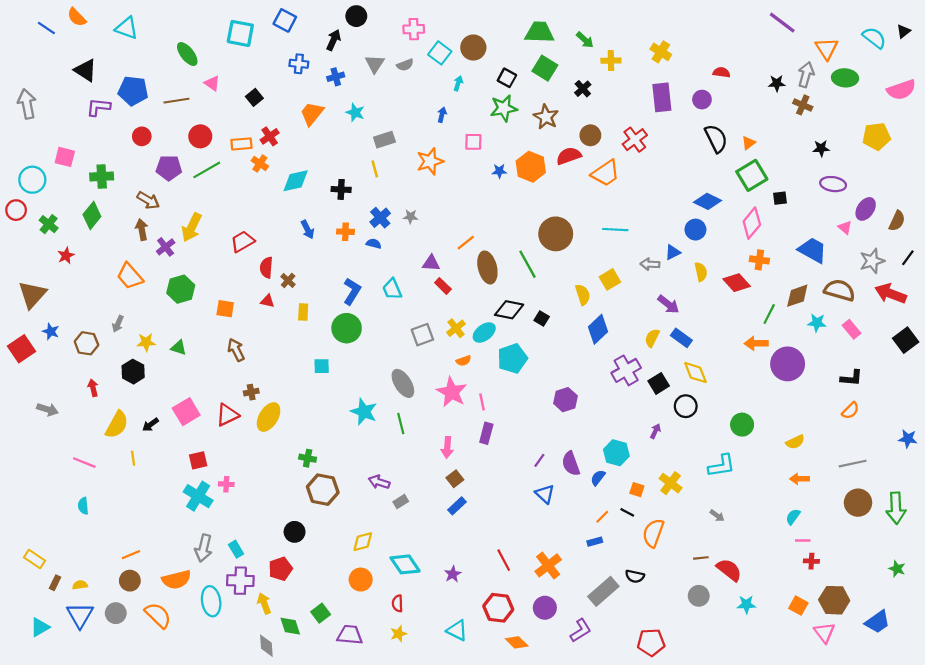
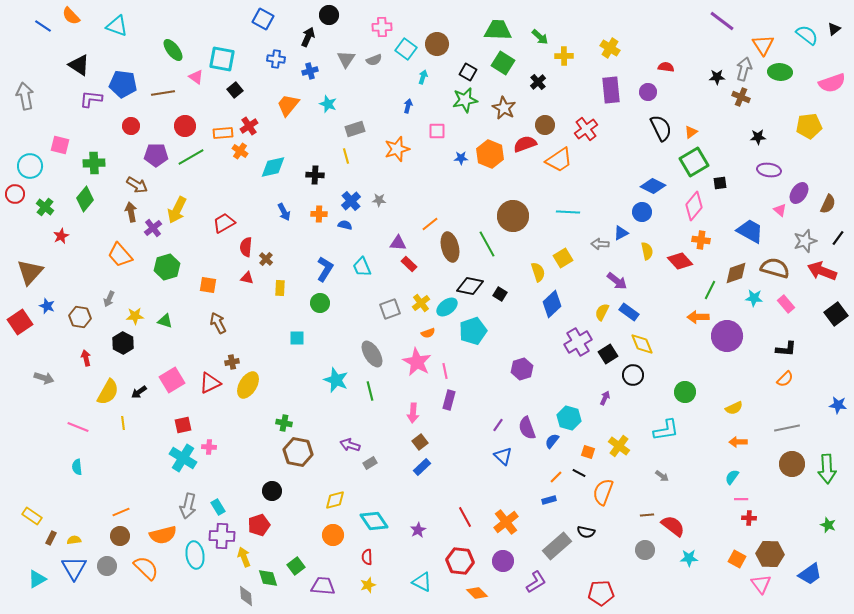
cyan square: (240, 33) -> (222, 59), moved
green circle: (347, 328) -> (320, 303), size x0.7

